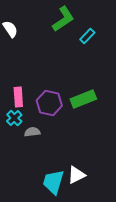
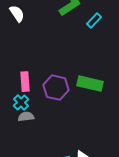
green rectangle: (83, 99) -> (90, 84), turned 35
gray semicircle: (32, 132) -> (26, 117), moved

